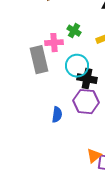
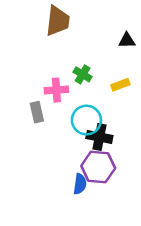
gray rectangle: (39, 60) -> (37, 112), size x0.6
blue semicircle: (57, 115) -> (80, 184), moved

